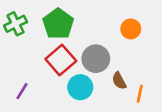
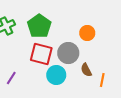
orange circle: (131, 29) -> (87, 33), moved
red square: (61, 60) -> (41, 54), turned -35

